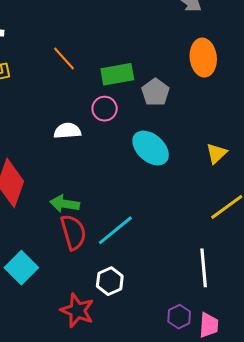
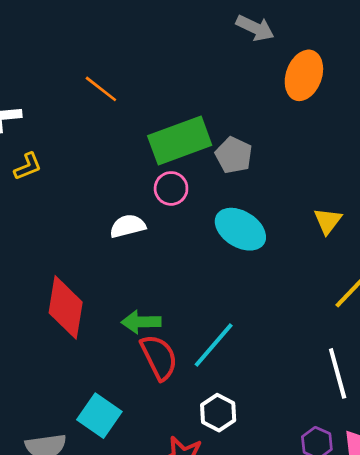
orange ellipse: (203, 58) -> (304, 75), moved, turned 36
orange line: (64, 59) -> (101, 89), moved
green rectangle: (117, 74) -> (180, 141), size x1.4

